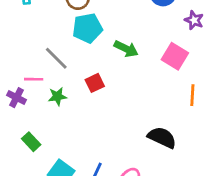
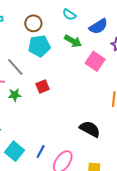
green arrow: (126, 49) -> (73, 41), moved
pink square: (175, 56) -> (95, 61), moved

